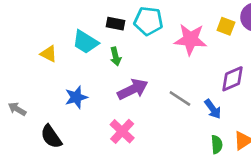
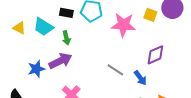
yellow triangle: (49, 54) -> (19, 28), moved
purple arrow: (133, 89) -> (60, 61), moved

